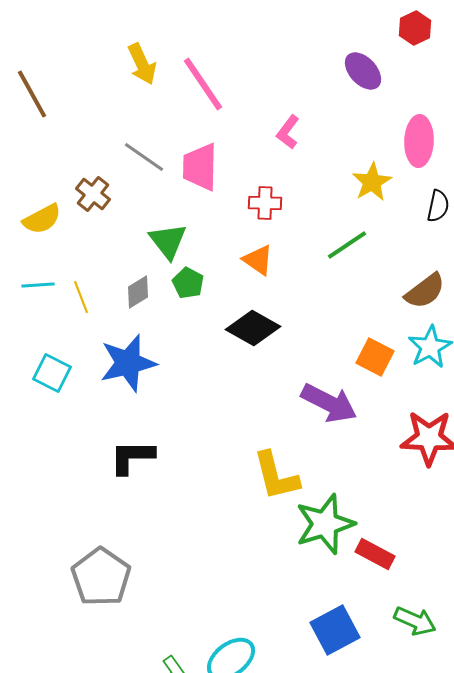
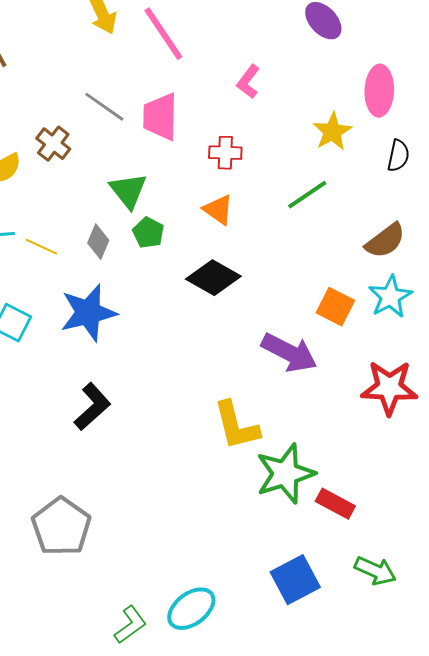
gray diamond: (138, 292) -> (98, 242), turned -36
yellow line: (81, 297) -> (41, 247), turned -44
black L-shape: (132, 457) -> (92, 407), turned 138

